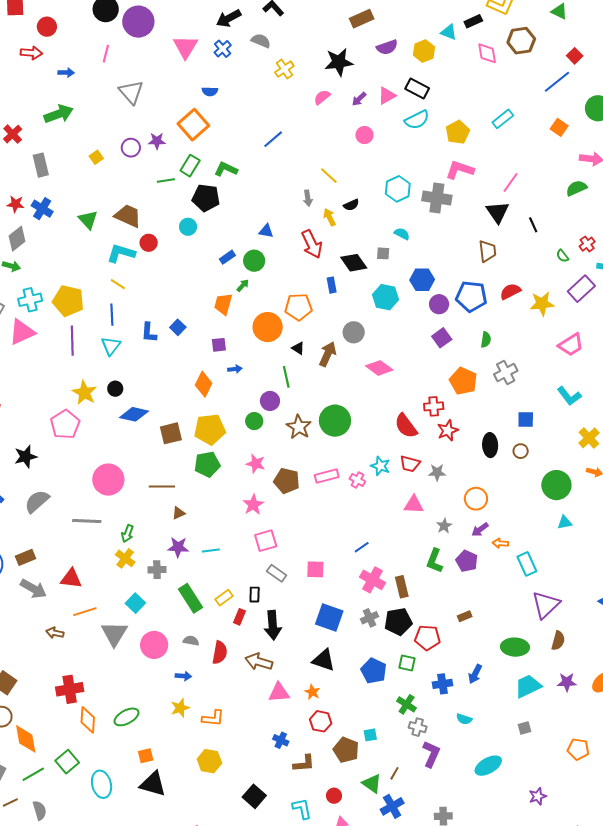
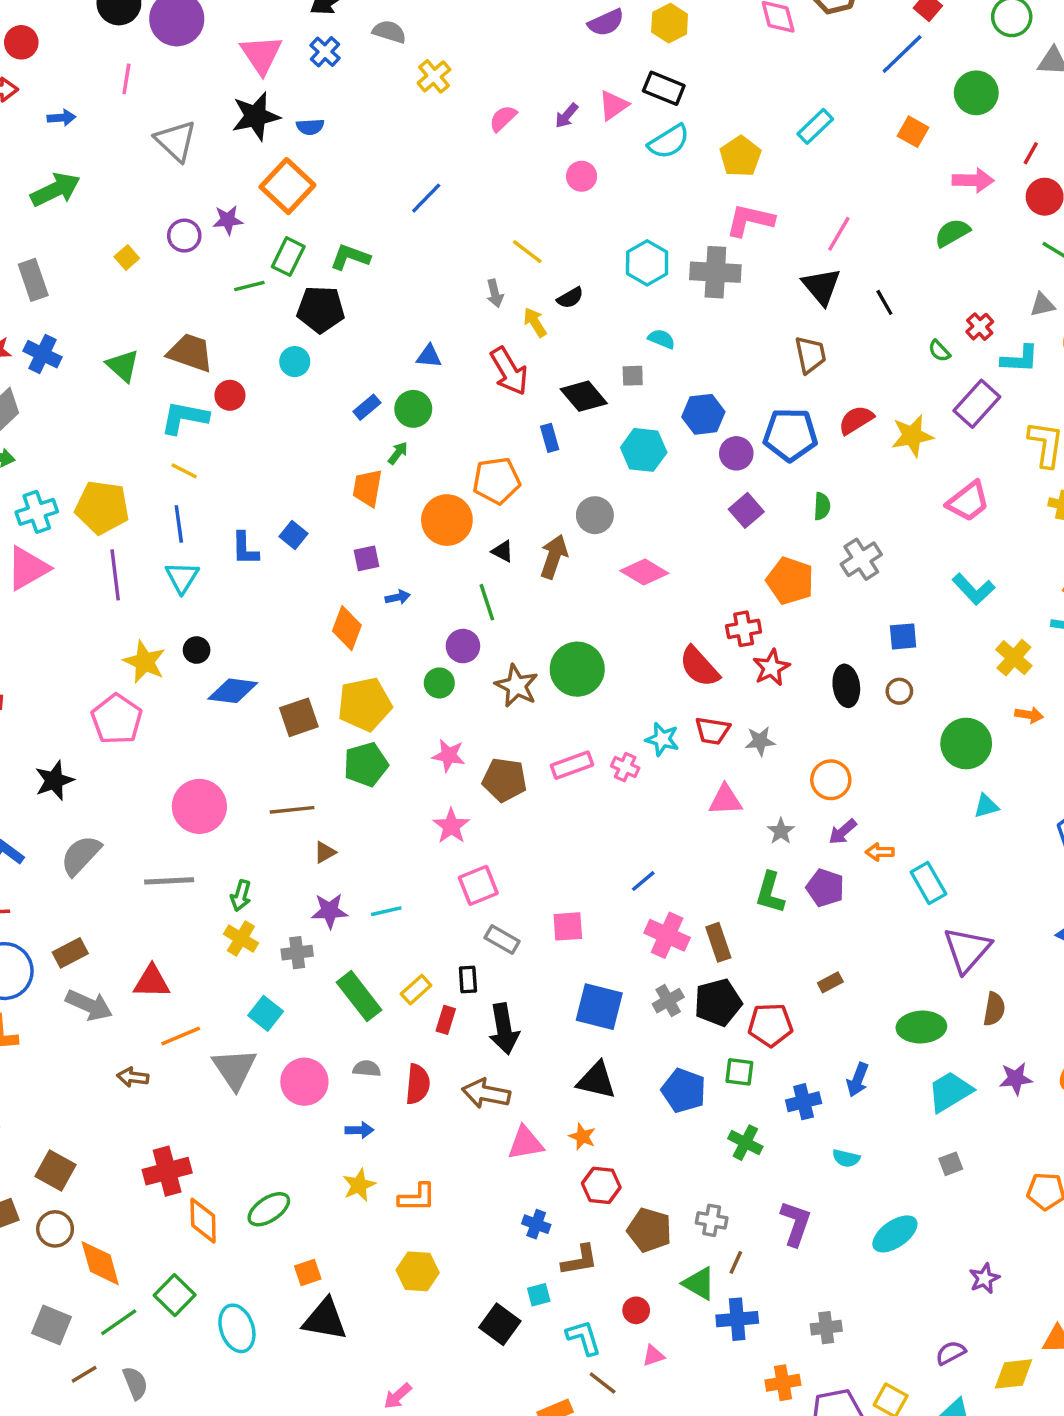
black star: (339, 62) -> (256, 116), moved
gray cross: (418, 727) -> (712, 1220), moved
cyan square: (370, 735) -> (539, 1295), moved
blue cross: (392, 806) -> (737, 1319), turned 30

